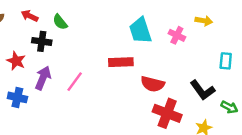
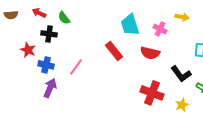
red rectangle: (121, 62) -> (114, 51), turned 54
purple arrow: (43, 78) -> (50, 88), moved
red semicircle: (153, 84) -> (150, 53), moved
blue cross: (17, 97) -> (46, 65), moved

